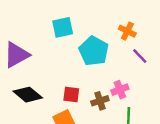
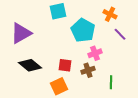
pink cross: (120, 90) -> (95, 53), moved

